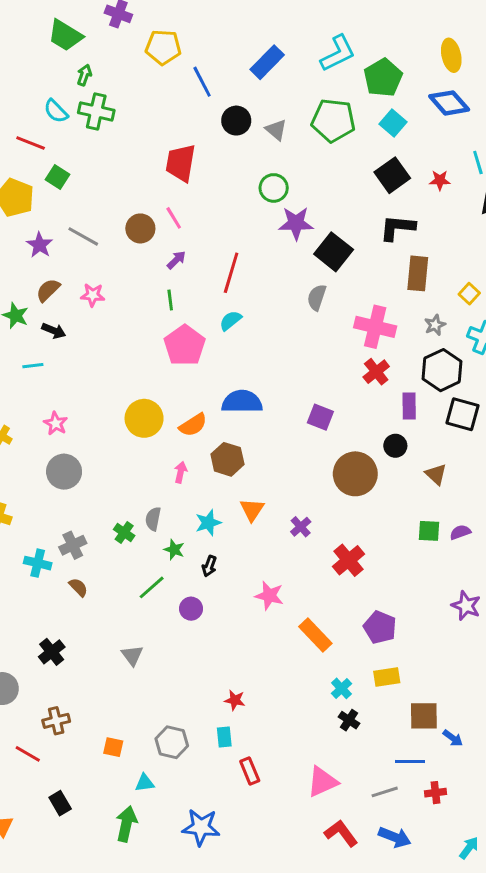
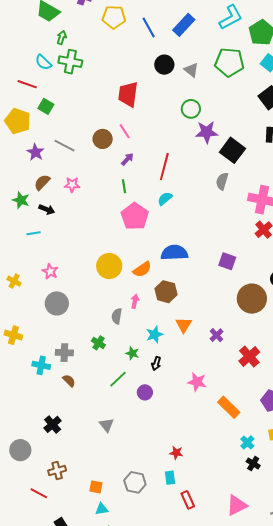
blue line: (202, 82) -> (149, 27), moved
gray semicircle: (153, 519) -> (117, 316), moved
gray cross: (73, 545) -> (64, 353), turned 30
cyan triangle: (145, 783) -> (102, 509), moved

